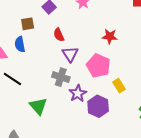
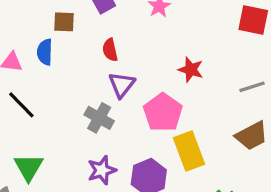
yellow rectangle: (119, 86) -> (189, 151), size x1.6
purple star: (78, 93) -> (102, 170), moved
green triangle: (38, 106) -> (29, 167), moved

